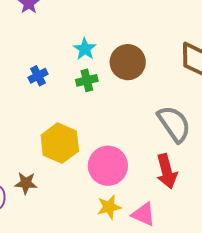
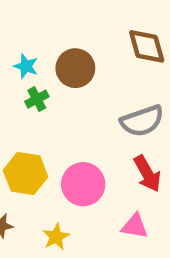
gray semicircle: (174, 124) -> (142, 121), turned 120
yellow star: (109, 207) -> (56, 237), moved

